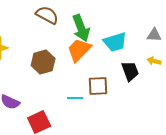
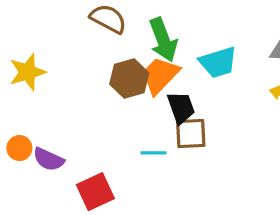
brown hexagon: (43, 62) -> (129, 79), moved
black trapezoid: (130, 71) -> (181, 108), moved

